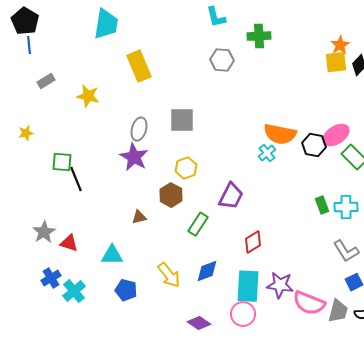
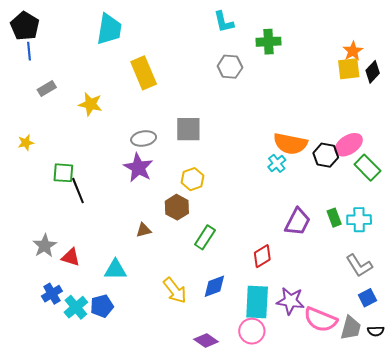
gray ellipse: (139, 129) -> (144, 138), turned 65
purple trapezoid: (231, 196) -> (298, 222), moved
blue pentagon: (126, 290) -> (102, 306), moved, turned -30

